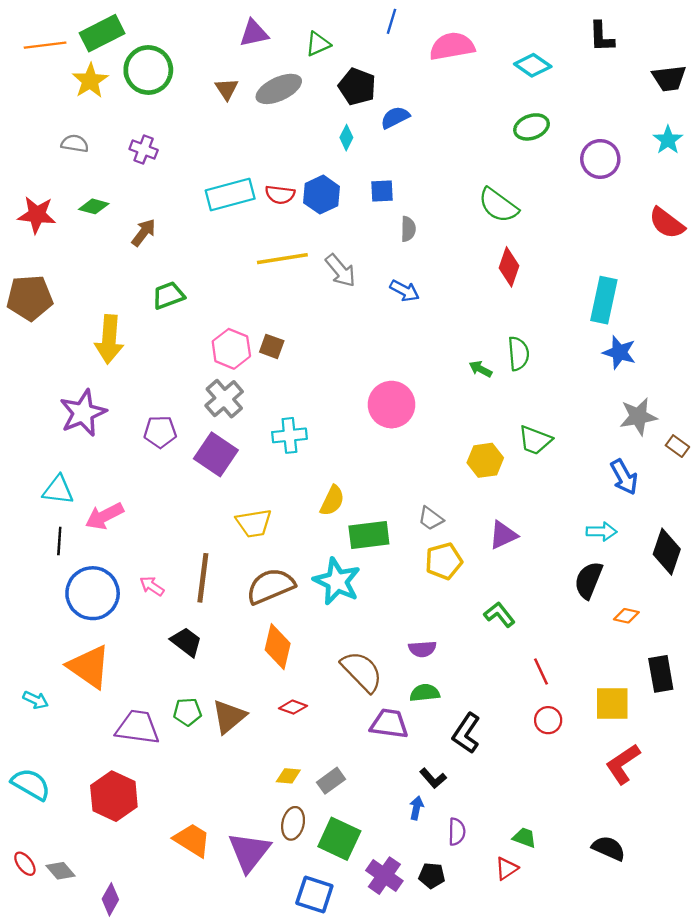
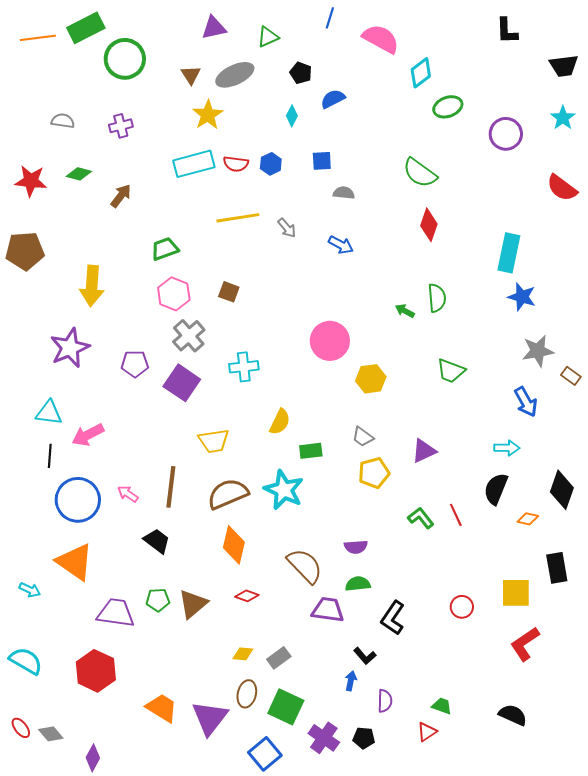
pink semicircle: (452, 46) -> (381, 39), turned 39
cyan diamond: (533, 65) -> (421, 73), moved, turned -72
yellow star: (90, 81) -> (208, 115), moved
black pentagon: (357, 87) -> (301, 73), size x0.7
purple cross: (144, 149) -> (121, 126), turned -35
blue hexagon: (322, 195) -> (271, 164), size x0.7
gray semicircle: (408, 229) -> (344, 193), turned -85
gray arrow: (340, 270) -> (287, 228), size x0.7
green trapezoid: (168, 295) -> (165, 249), moved
pink hexagon: (231, 349) -> (174, 294), moved
yellow hexagon: (485, 460) -> (371, 379), moved
green rectangle: (369, 535) -> (311, 451), size x0.7
black diamond: (667, 552) -> (562, 490), moved
red line: (541, 672) -> (456, 515), moved
blue square: (314, 895) -> (265, 754), turned 32

